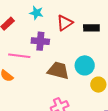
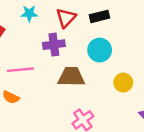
purple cross: (40, 41) -> (54, 45), moved
cyan circle: (85, 65) -> (100, 50), moved

